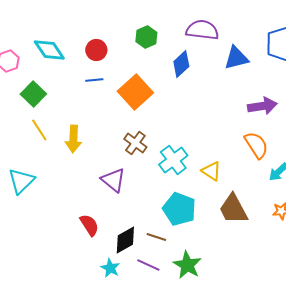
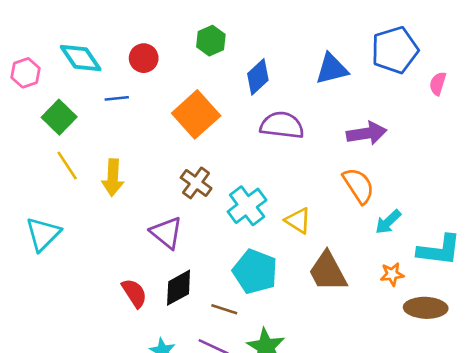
purple semicircle: (202, 30) -> (282, 125), moved
blue line: (94, 80) -> (117, 98), moved
black diamond: (125, 240) -> (179, 288), moved

